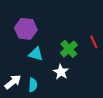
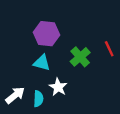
purple hexagon: (26, 29) -> (46, 34), moved
white star: (61, 72) -> (58, 87), moved

